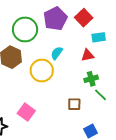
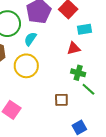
cyan semicircle: (57, 53) -> (30, 39), moved
green cross: (91, 79) -> (78, 73), turned 32

